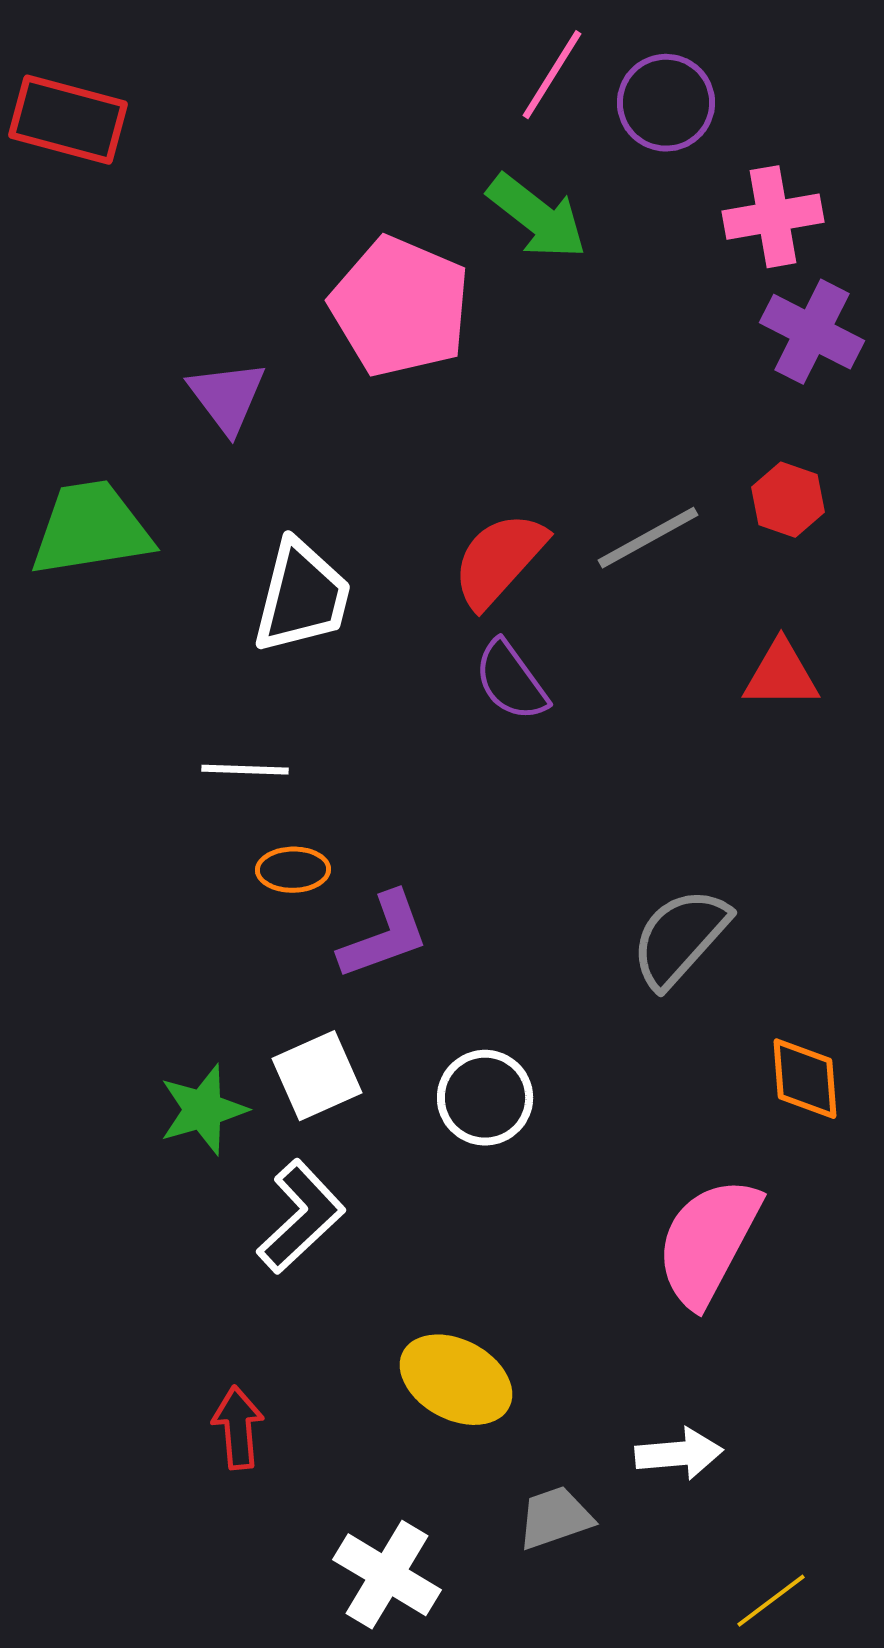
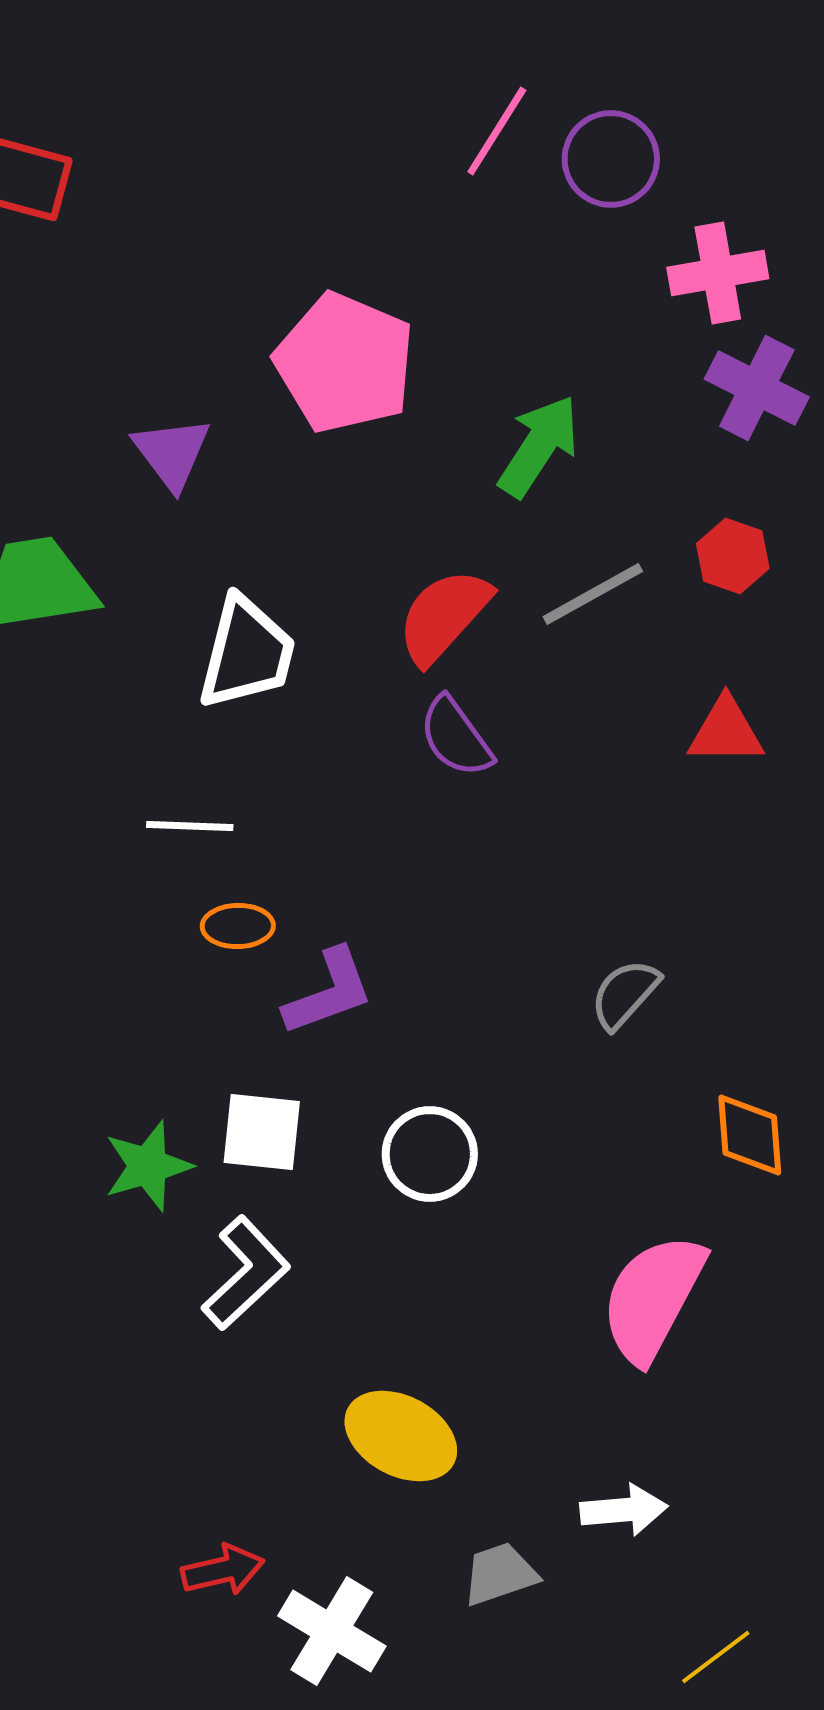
green arrow: (537, 217) -> (539, 446), moved, turned -95
gray semicircle: (680, 938) -> (625, 994), size x0.7
white square: (317, 1076) -> (262, 1132), turned 30
red arrow: (238, 1428) -> (223, 1570), moved, turned 82

